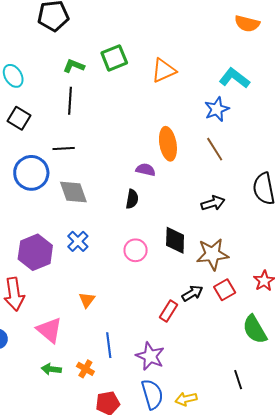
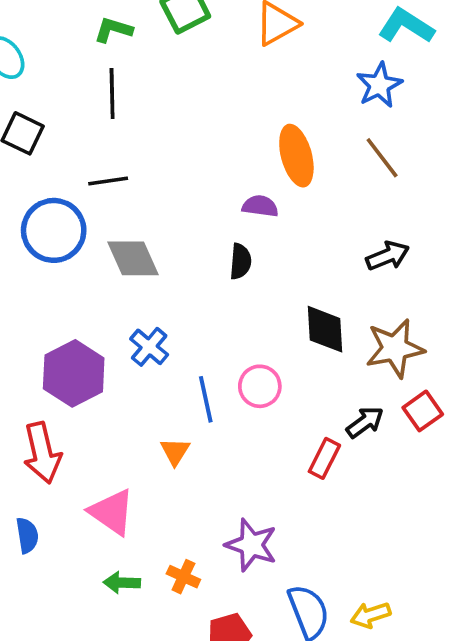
pink circle: (136, 250) -> (260, 386), moved
blue line: (109, 345) -> (206, 399), moved
purple star: (150, 356) -> (251, 545), moved

